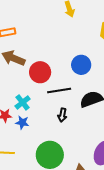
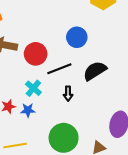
cyan cross: (23, 102) -> (33, 88), moved

